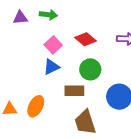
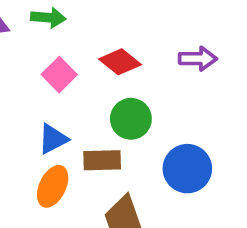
blue triangle: (51, 67) -> (53, 139), moved
orange ellipse: (36, 106) -> (53, 186), moved

